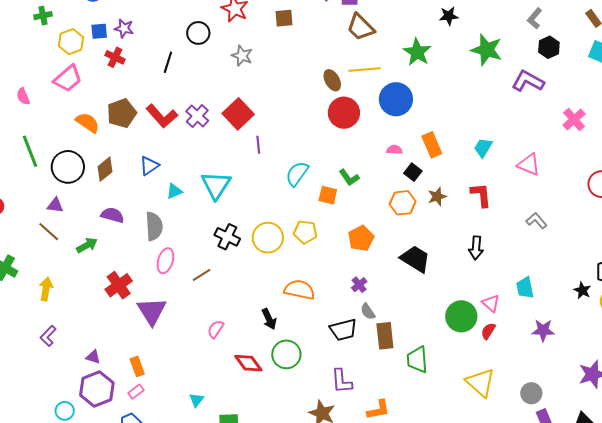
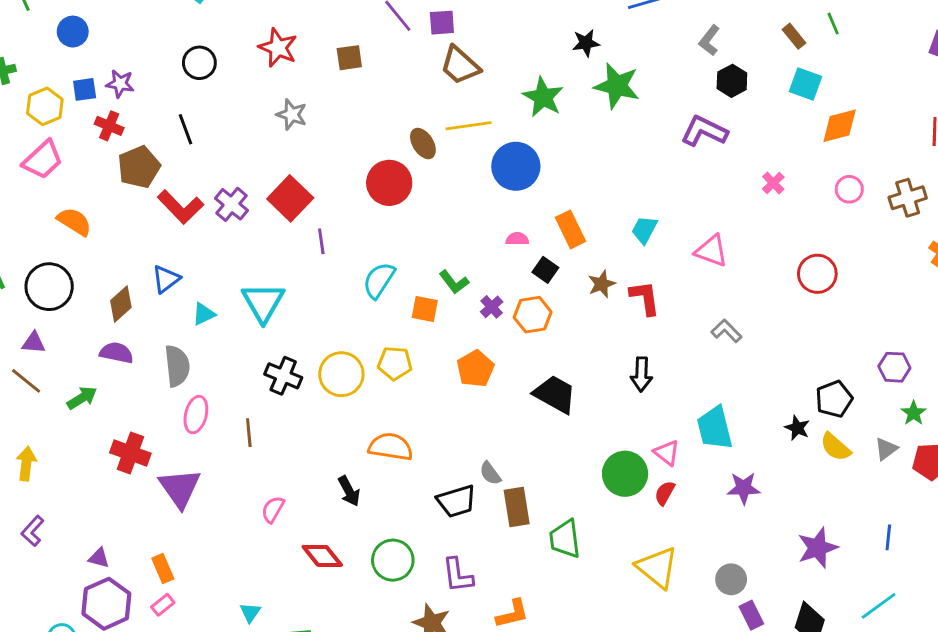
black circle: (198, 33) -> (199, 63), moved
green star: (487, 50) -> (617, 86), moved
black line: (168, 62) -> (186, 129), turned -35
brown pentagon: (122, 113) -> (139, 167), moved
red circle: (344, 113) -> (389, 183), moved
pink cross: (574, 120) -> (773, 183), size x0.7
brown diamond: (105, 169) -> (121, 304), moved
brown star: (437, 197) -> (602, 284), moved
brown line: (202, 275) -> (249, 433), turned -60
red cross: (119, 285) -> (130, 453), turned -32
purple cross: (359, 285) -> (492, 307), moved
cyan trapezoid: (525, 288) -> (715, 428), size x1.4
green circle: (286, 354) -> (393, 560), moved

